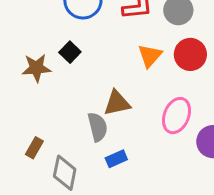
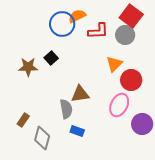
red circle: (190, 54) -> (131, 80), moved
orange triangle: (150, 56) -> (114, 64), moved
blue rectangle: (116, 159) -> (77, 131), turned 40

